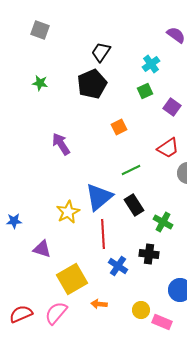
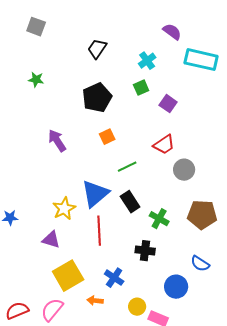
black pentagon: (92, 84) -> (97, 98), moved
orange square: (119, 127) -> (107, 137), moved
purple triangle: (42, 249) -> (51, 240), moved
blue cross: (118, 266) -> (114, 278), moved

